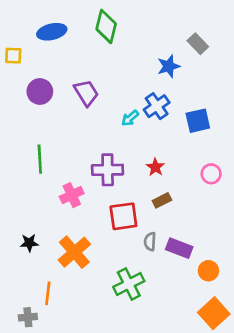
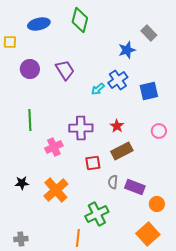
brown rectangle: (162, 200) -> (122, 151), size x1.5
red square: (123, 216) -> (93, 163), size x0.7
orange line: (48, 293) -> (78, 238), moved
orange square: (214, 313) -> (148, 234), moved

